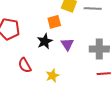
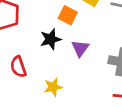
orange square: (54, 22) -> (68, 15), turned 32

